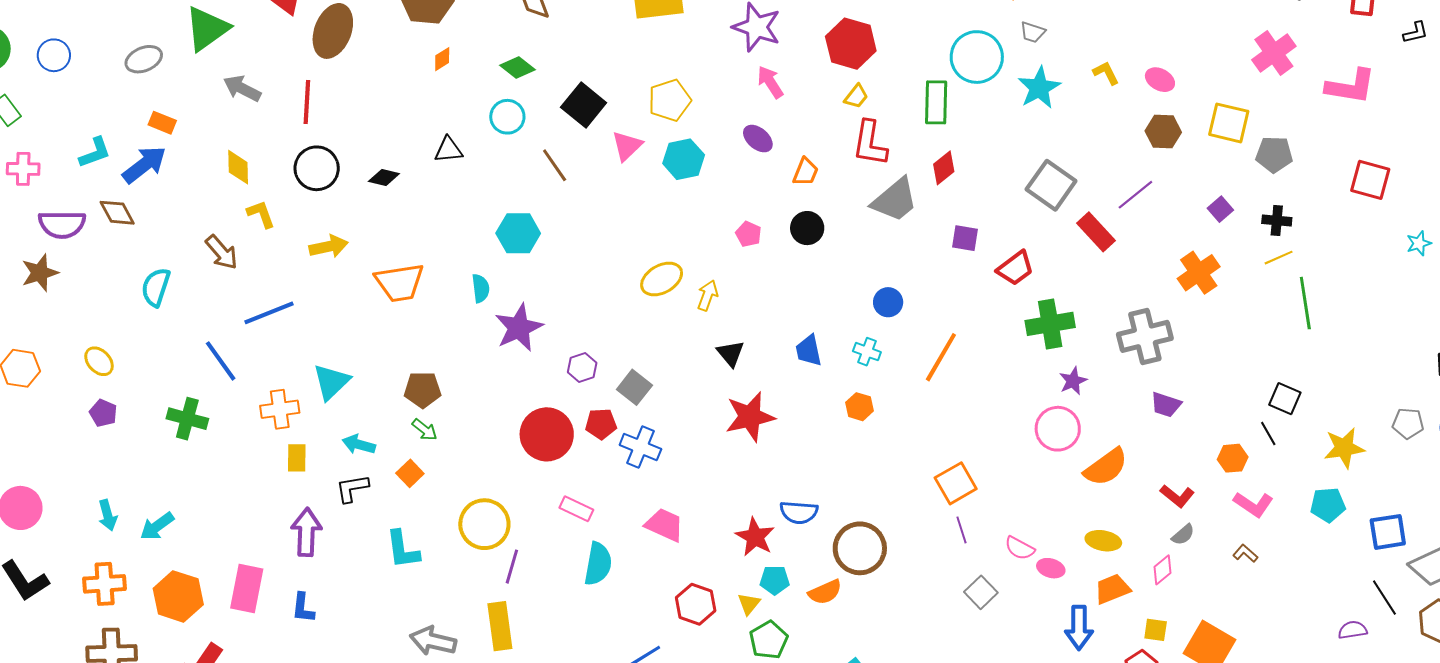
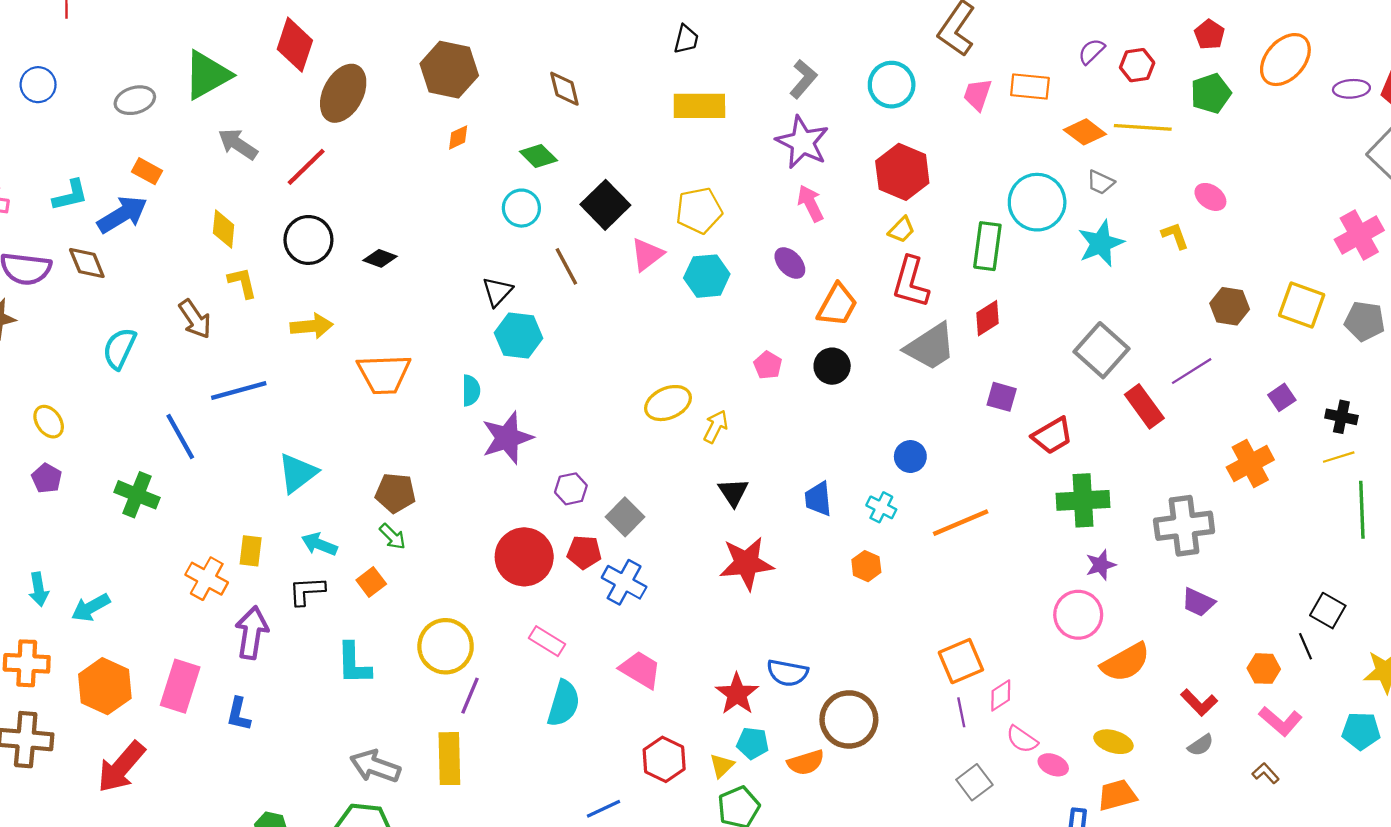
pink ellipse: (1160, 80) -> (1210, 197), moved
red line: (307, 102) -> (306, 167), turned 36
black triangle: (448, 150) -> (497, 292), moved, turned -48
gray pentagon: (1274, 154) -> (1365, 321), moved
orange trapezoid: (805, 172) -> (837, 305), size x1.4
orange line: (941, 357) -> (961, 523), turned 30
orange cross: (280, 409) -> (207, 579), moved, turned 30
pink diamond: (1163, 570) -> (1001, 695), moved

